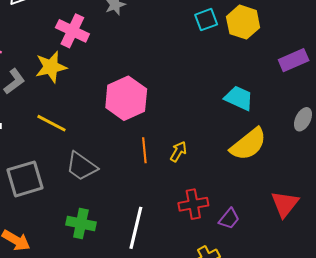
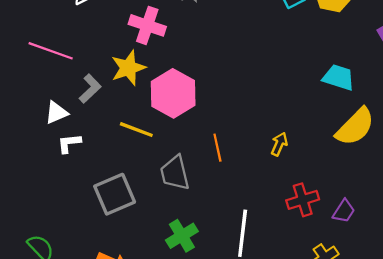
pink hexagon: (126, 98) -> (173, 93), moved
orange line: (144, 150) -> (217, 148), moved
gray trapezoid: (81, 166) -> (175, 173), turned 48
green cross: (81, 224) -> (182, 236), turned -36

